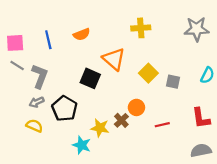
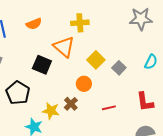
yellow cross: (141, 28) -> (80, 23), moved
gray square: (173, 82) -> (119, 68), turned 32
orange circle: (136, 107) -> (84, 84), moved

